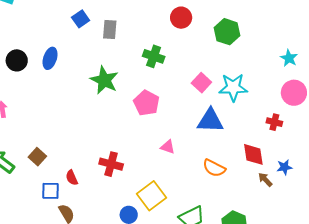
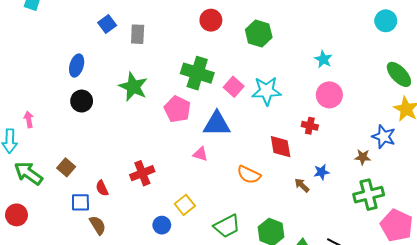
green cross: (154, 56) -> (197, 73), moved, size x1.4
black circle: (17, 60) -> (82, 101), moved
blue triangle: (210, 121) -> (217, 124), moved
red diamond: (253, 154) -> (281, 147), moved
red cross: (111, 164) -> (142, 173), turned -35
yellow square: (151, 196) -> (185, 205), size x0.7

